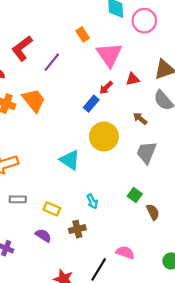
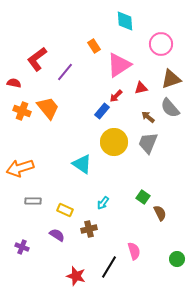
pink circle: (144, 21) -> (161, 44), moved
pink triangle: (109, 55) -> (119, 65), turned 32
brown arrow: (140, 118) -> (148, 117), moved
gray trapezoid: (146, 153) -> (148, 143), moved
cyan arrow: (92, 201) -> (103, 203), turned 64
pink semicircle: (125, 252) -> (134, 251), turned 54

